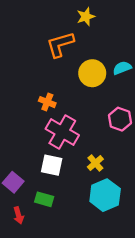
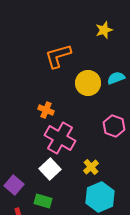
yellow star: (86, 17) -> (104, 30), moved
white square: (52, 165) -> (50, 169), turned 35

